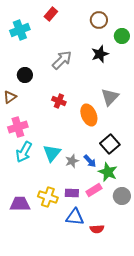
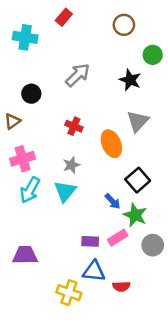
cyan cross: (20, 30) -> (25, 37), turned 30
green circle: (122, 36) -> (153, 55), moved
black star: (100, 54) -> (130, 80), moved, turned -30
gray star: (72, 161) -> (71, 165), moved
yellow cross: (48, 197) -> (69, 293), moved

